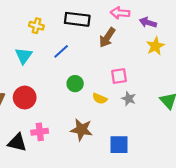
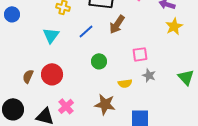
brown arrow: (107, 38) -> (117, 24), moved
yellow semicircle: (100, 99) -> (125, 83), moved, turned -32
pink cross: (40, 132) -> (66, 106), turned -35

